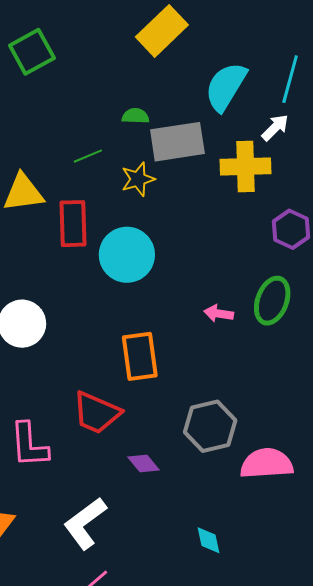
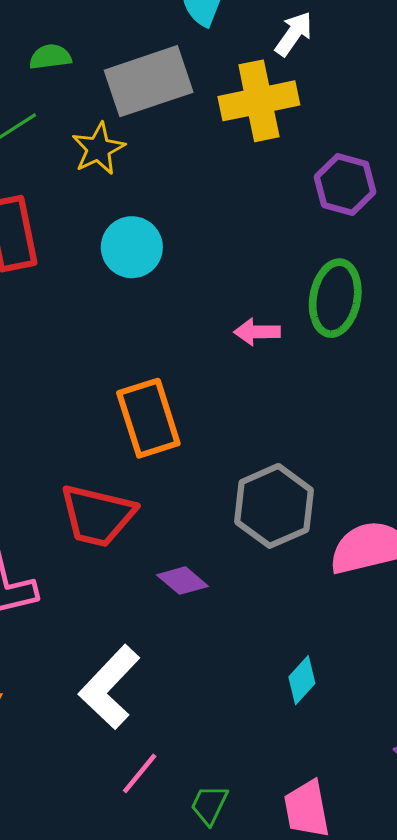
green semicircle: (135, 116) -> (50, 57), moved
cyan circle: (127, 255) -> (132, 247), moved, size x0.7
cyan diamond: (208, 540) -> (302, 680), turned 64

